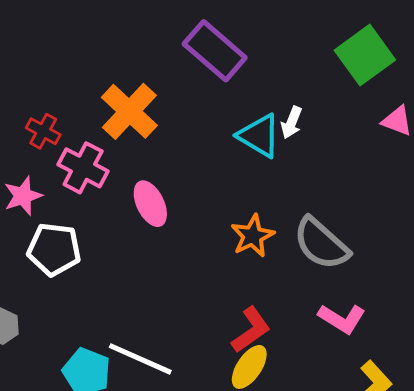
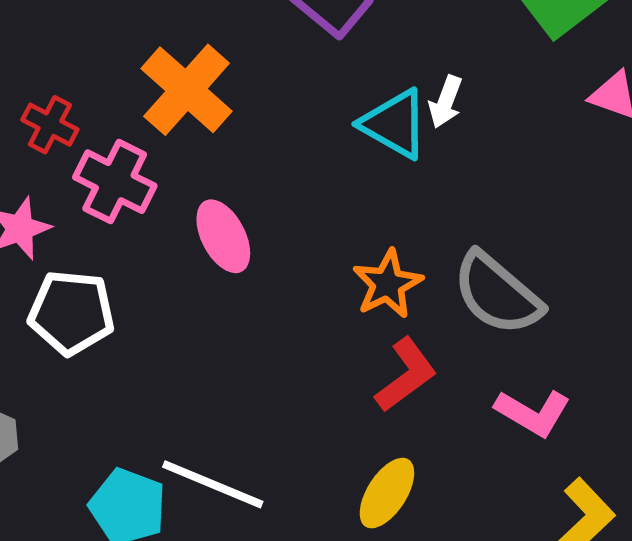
red L-shape: (251, 330) -> (406, 375), moved

